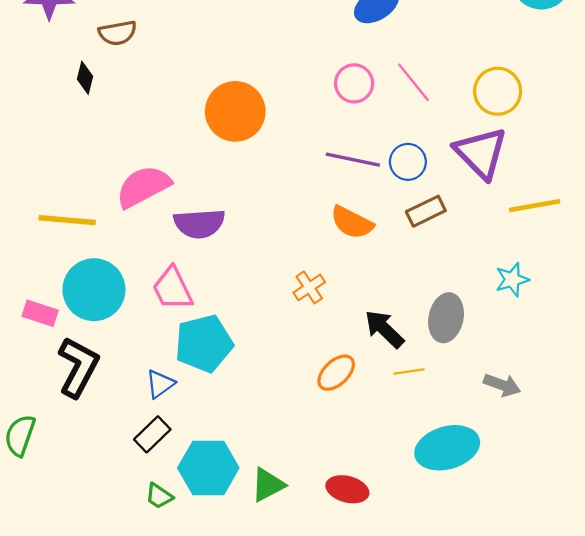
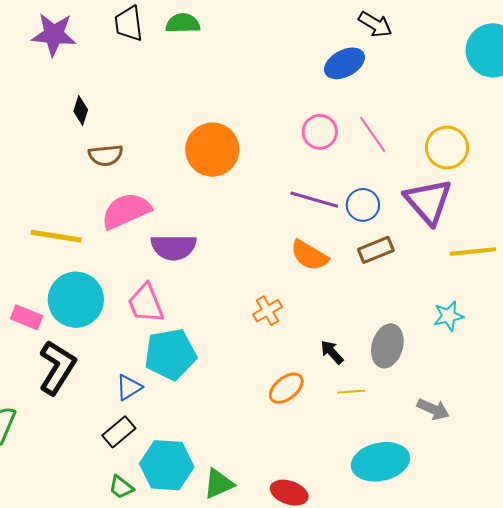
brown semicircle: (118, 33) -> (106, 155), moved
black arrow: (384, 329) -> (332, 352), size x0.7

